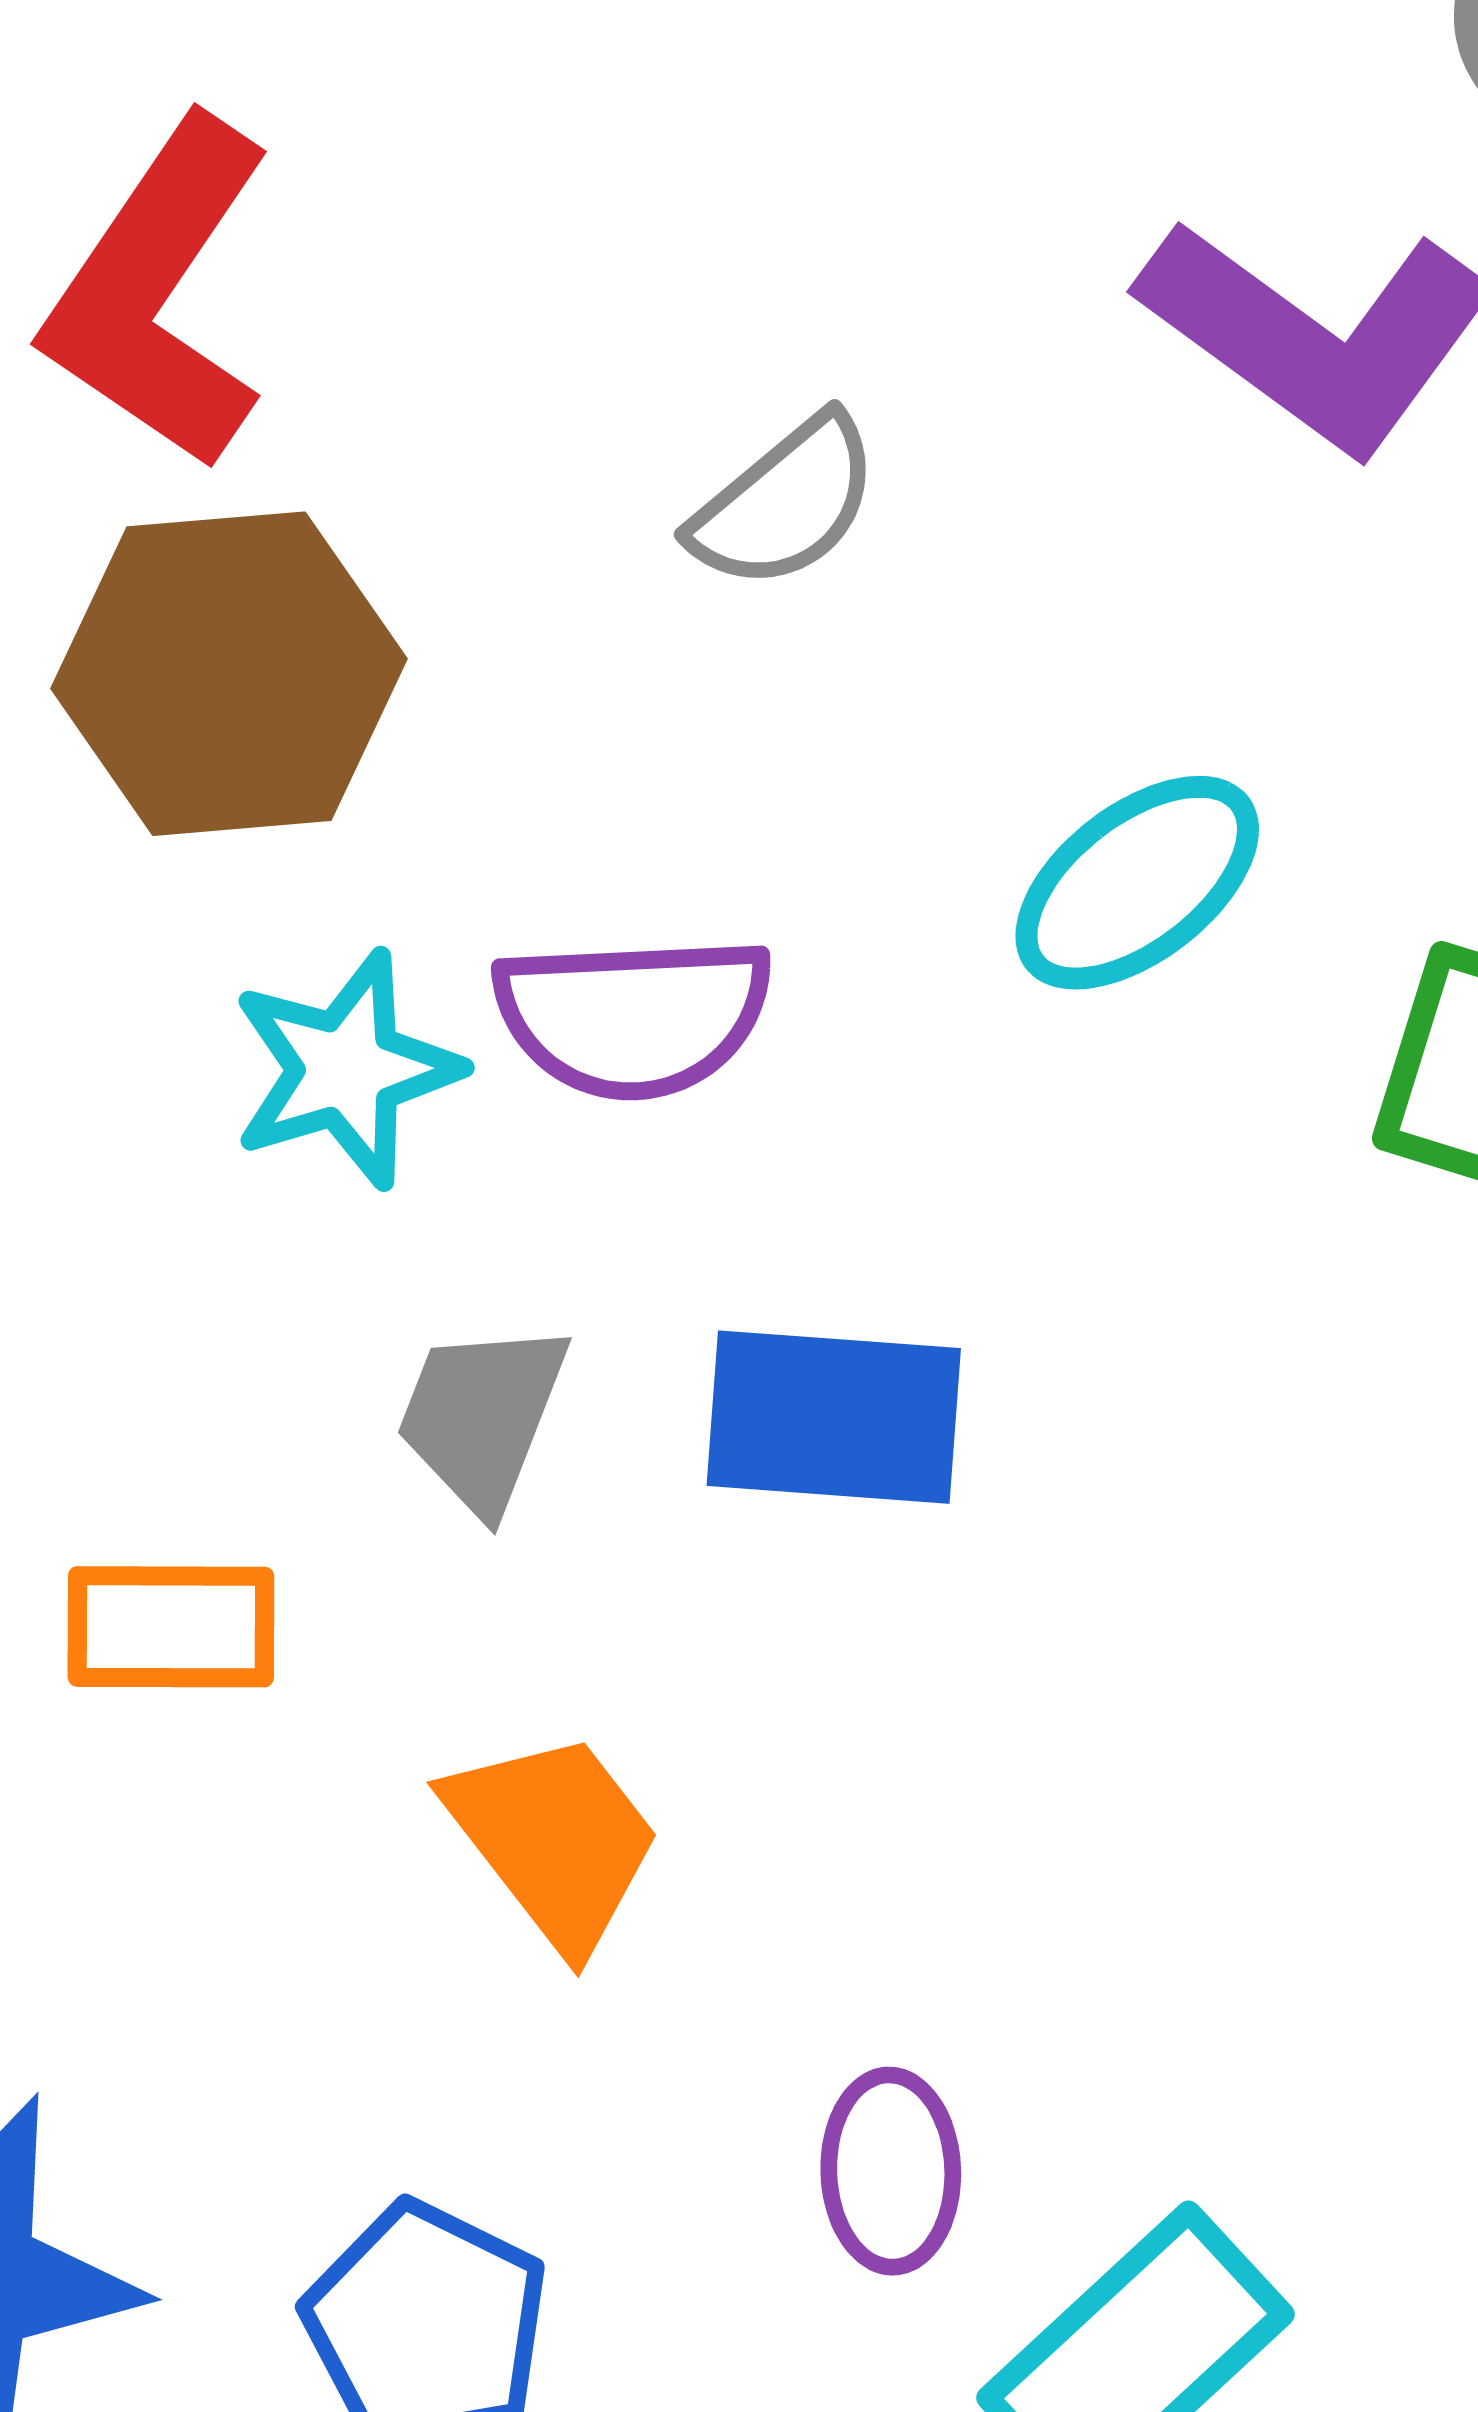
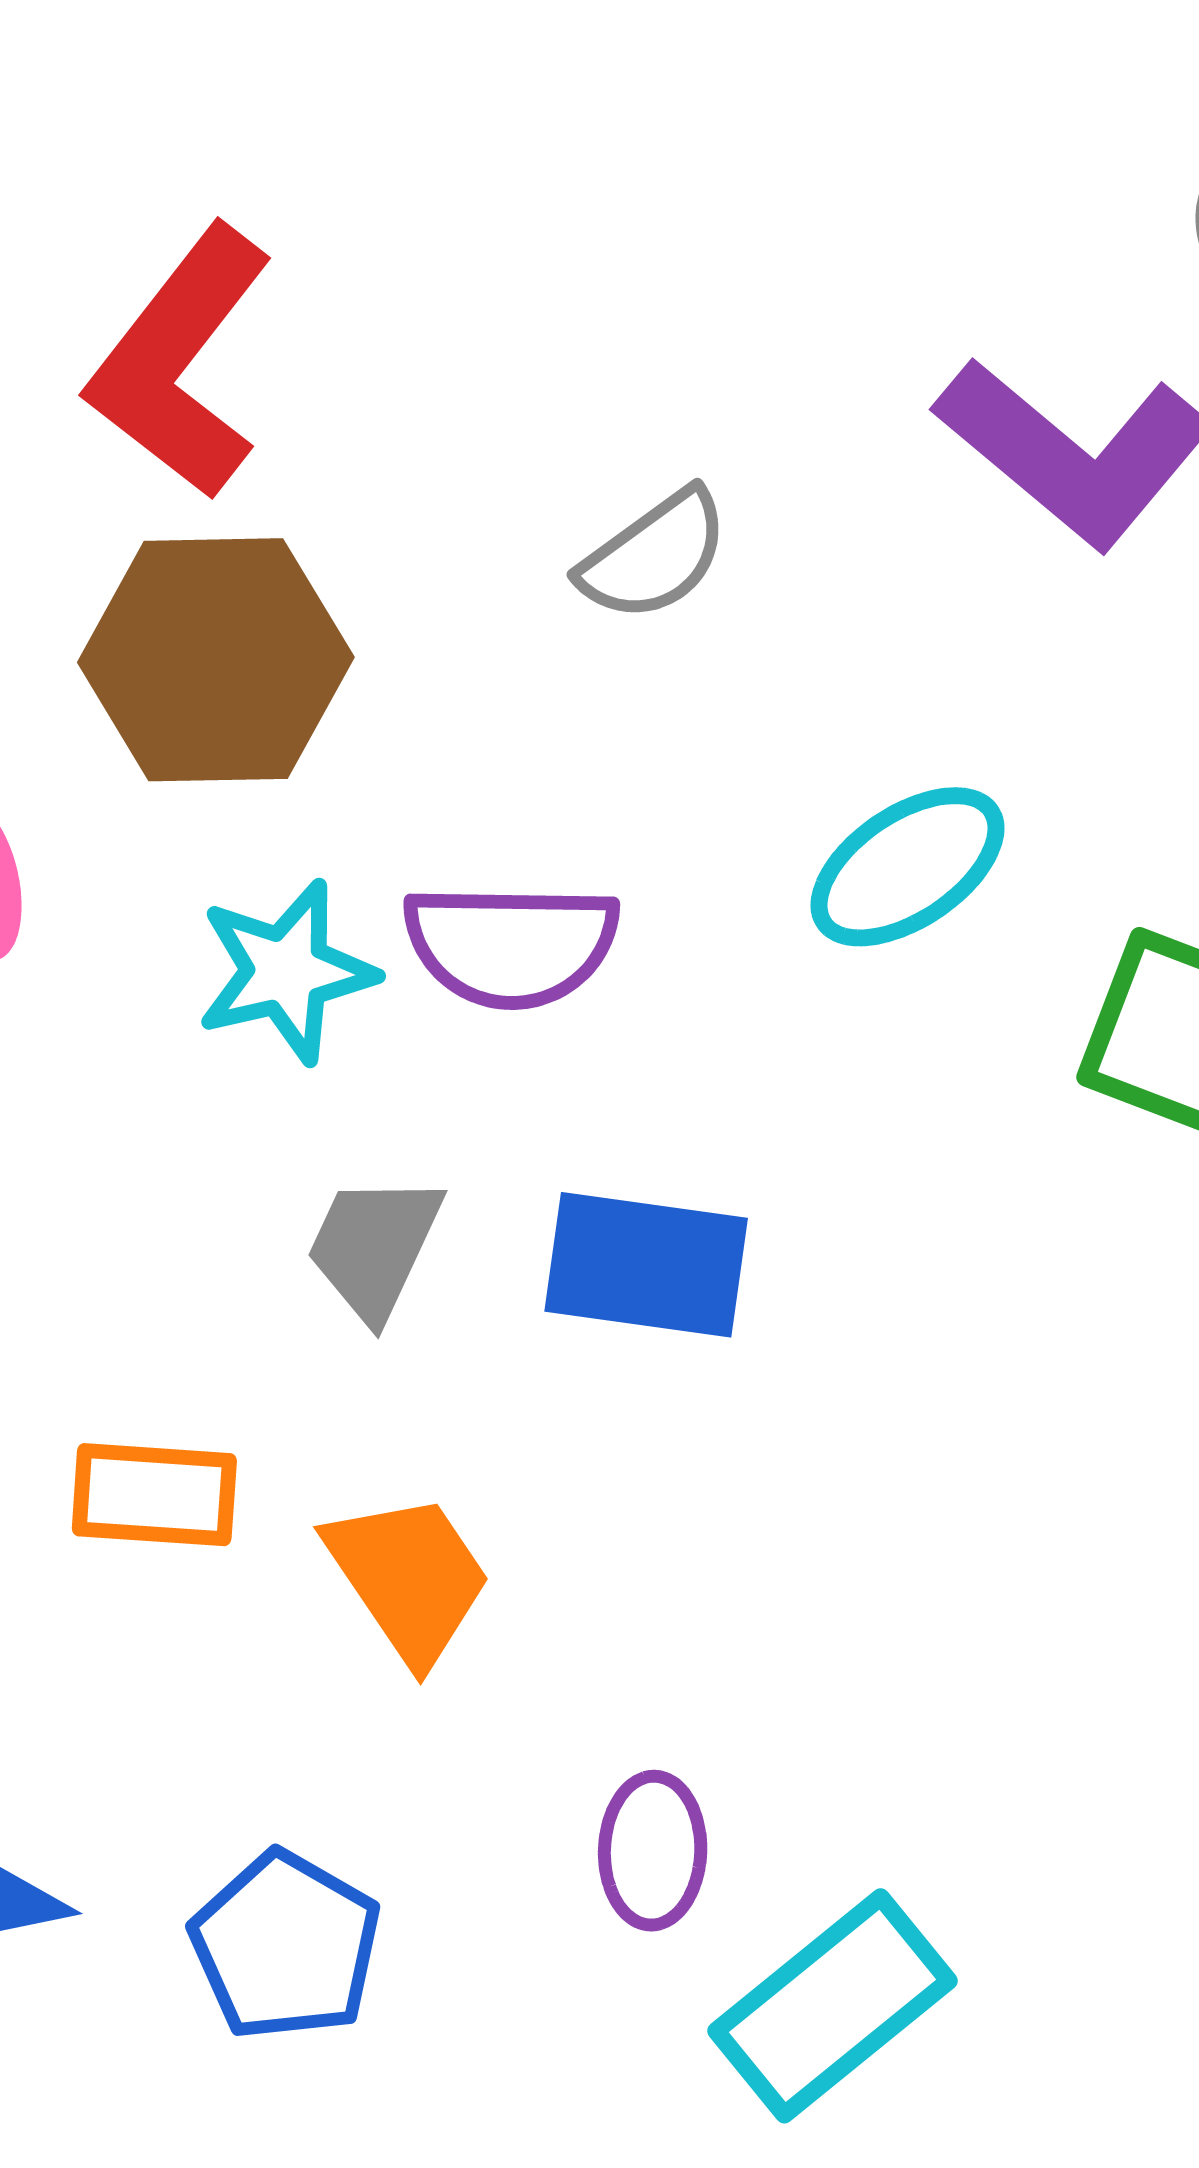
orange rectangle: (171, 1627) -> (154, 1495), moved

